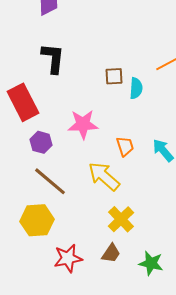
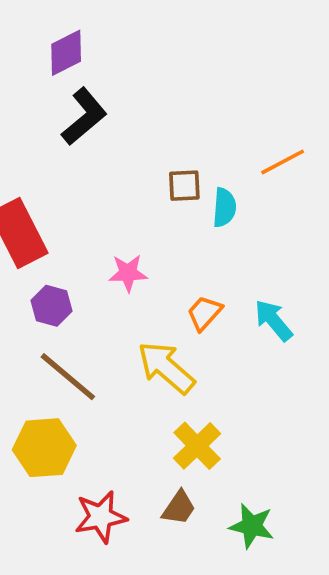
black L-shape: (53, 58) -> (84, 116), moved, turned 44
pink star: (83, 124) -> (128, 273), size x0.7
orange trapezoid: (125, 146) -> (204, 313), turned -120

